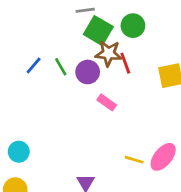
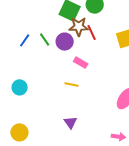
cyan circle: (19, 152) -> (20, 87), moved
yellow line: (134, 160) -> (72, 85), moved

